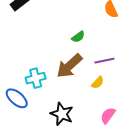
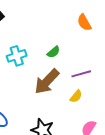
cyan cross: (36, 78) -> (17, 56), moved

